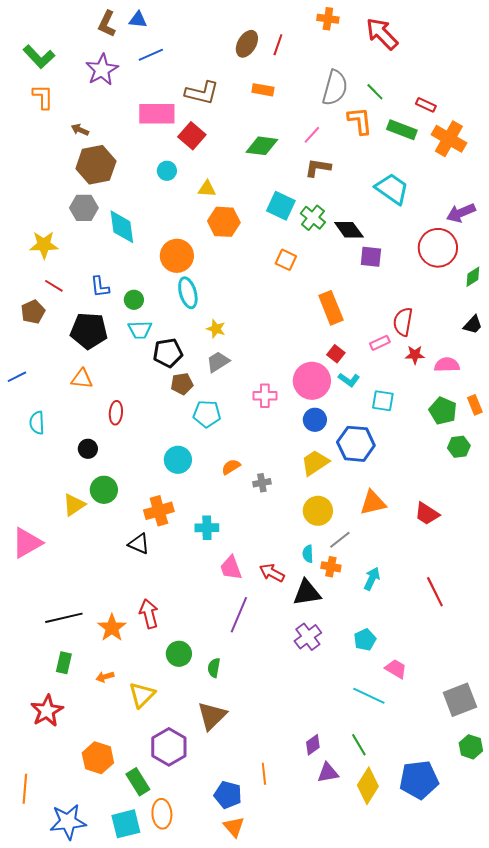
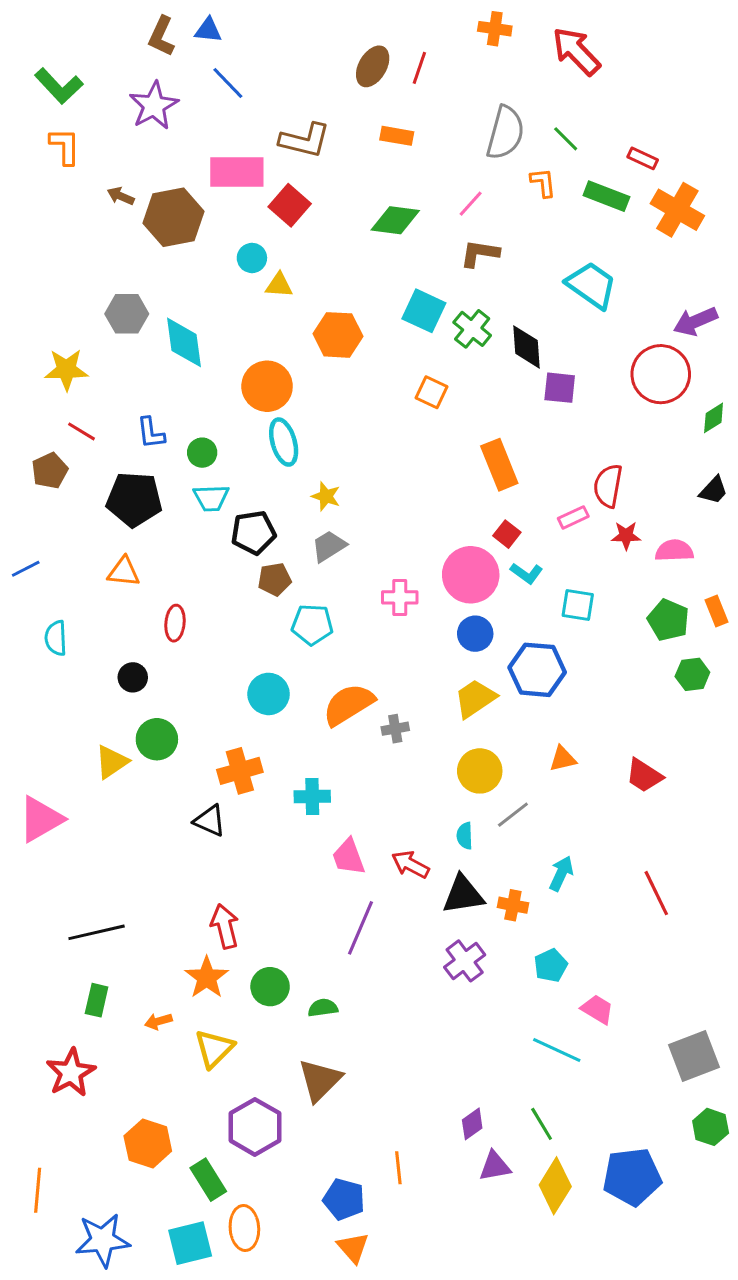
blue line: (151, 55) -> (228, 83), turned 70
orange L-shape: (360, 121) -> (543, 183), size x0.7
brown hexagon: (96, 165) -> (173, 217), moved
yellow triangle: (207, 189) -> (279, 285), moved
black diamond: (349, 230) -> (526, 347), turned 32
orange semicircle: (231, 467) -> (348, 705), size x1.8
orange triangle: (373, 503) -> (563, 759), size x0.7
orange cross: (331, 567) -> (513, 905), moved
orange star: (112, 628) -> (207, 978), moved
green semicircle: (214, 668) -> (323, 1008), turned 72

